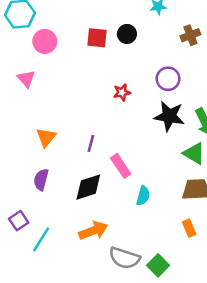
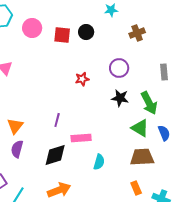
pink circle: (45, 41) -> (32, 28), moved
black star: (169, 116) -> (120, 98), size x0.7
orange triangle: (46, 137) -> (15, 126), moved
pink rectangle: (121, 166) -> (81, 138), turned -60

